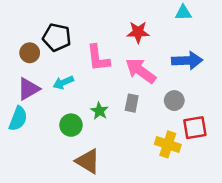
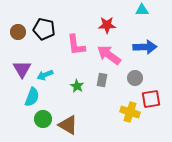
brown circle: (30, 53) -> (18, 32), moved
cyan arrow: (63, 82) -> (45, 75), moved
purple triangle: (28, 89) -> (22, 69), turned -30
cyan semicircle: (18, 119) -> (32, 97), moved
green circle: (71, 125) -> (43, 119), moved

